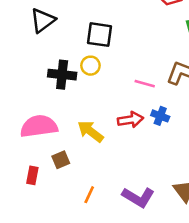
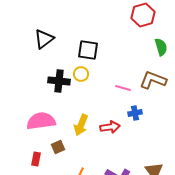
blue cross: (160, 116) -> (135, 113), turned -32
red arrow: (130, 120) -> (110, 127), moved
yellow arrow: (90, 131) -> (81, 125), turned -105

